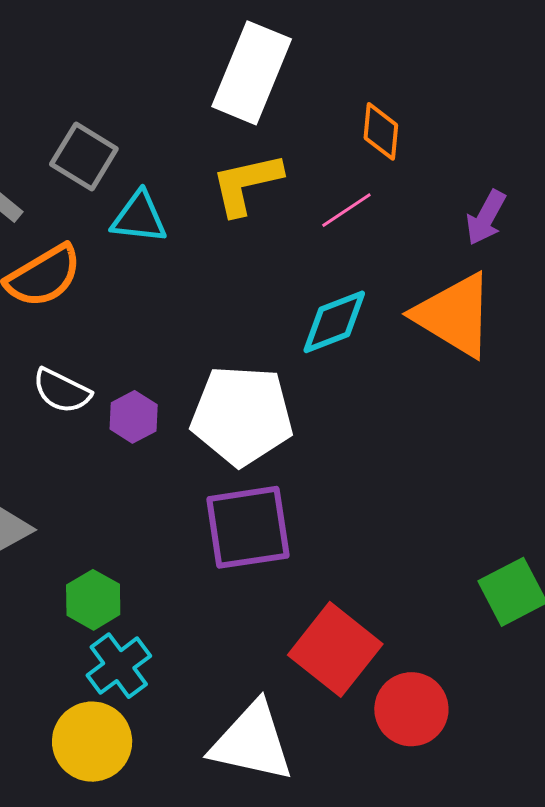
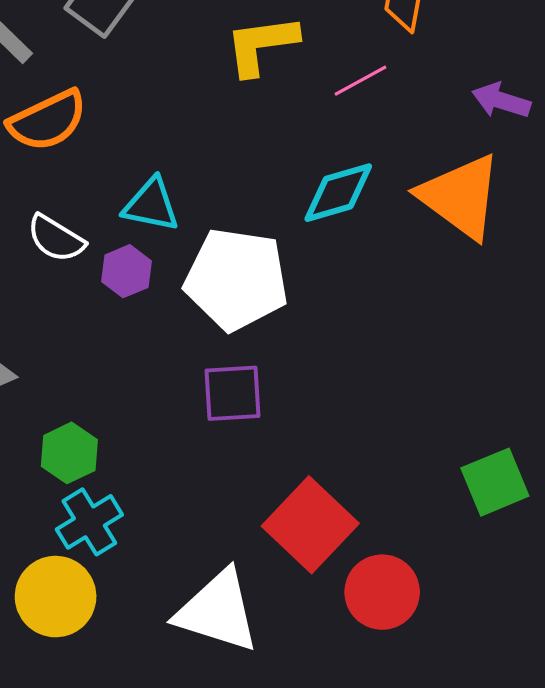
cyan triangle: (139, 217) -> (151, 205), moved
purple arrow: (486, 218) -> (501, 100), turned 74
purple square: (248, 527) -> (233, 393), size x0.7

